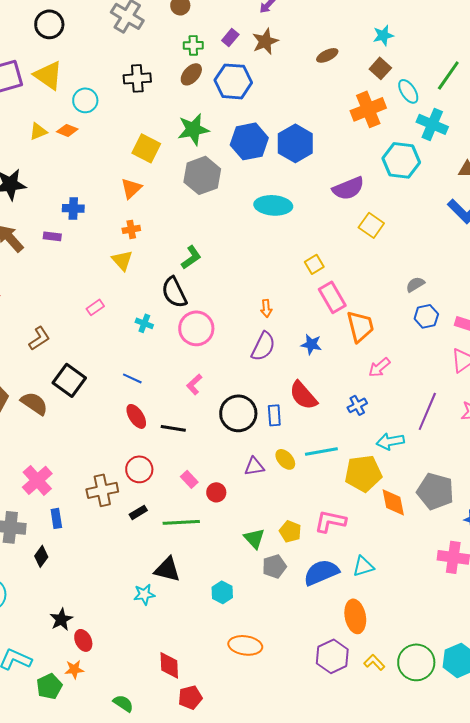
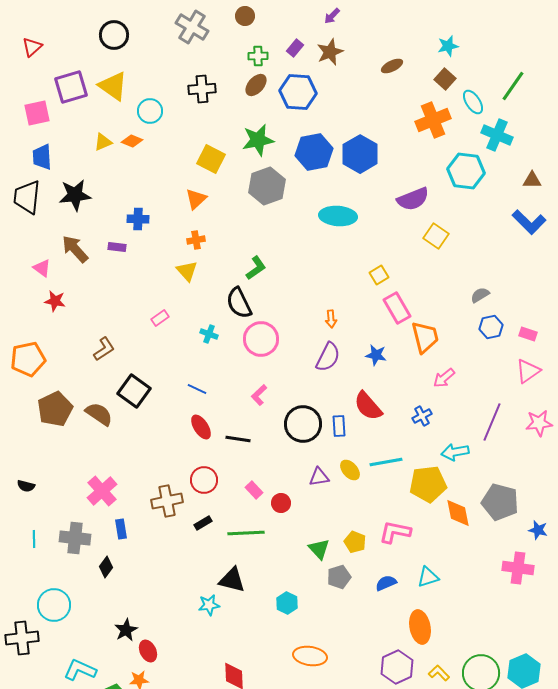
blue semicircle: (321, 572) -> (386, 583), size x0.6

